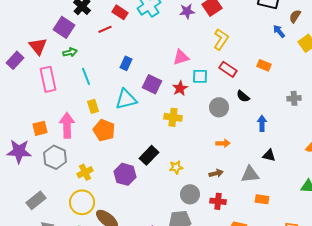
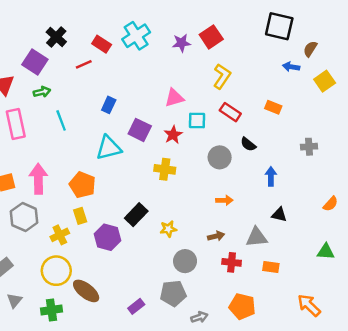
blue arrow: (279, 31) -> (291, 67), turned -40
yellow rectangle: (93, 106) -> (80, 216), moved
red cross: (218, 201) -> (232, 262), moved

